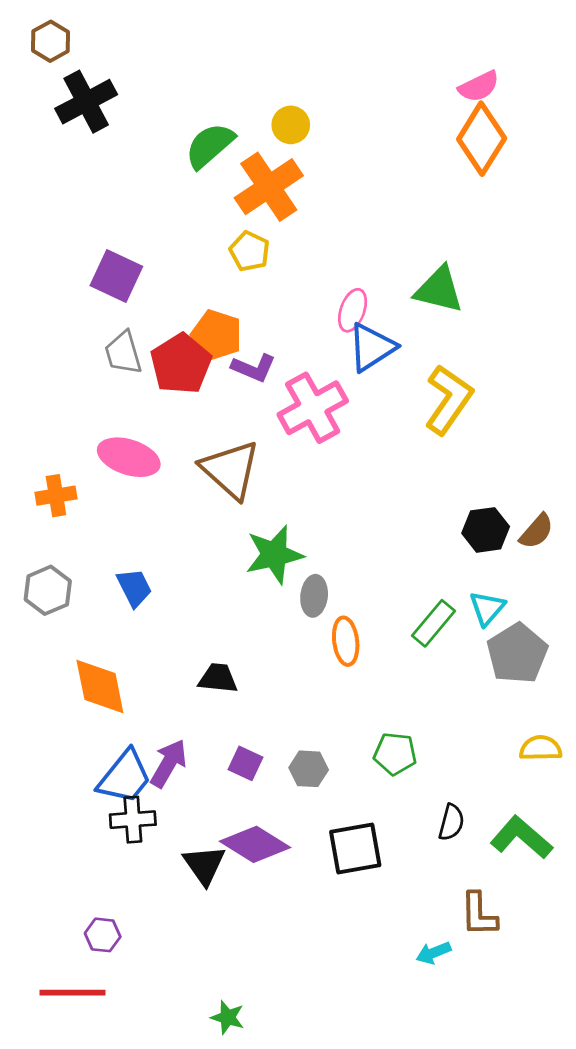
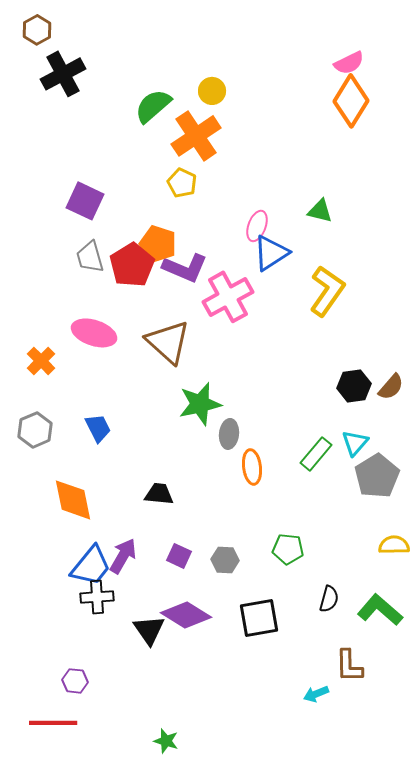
green triangle: (439, 290) -> (320, 211), size x0.7
purple L-shape: (254, 368) -> (185, 268), size x1.4
orange cross: (56, 496) -> (41, 361), turned -36

